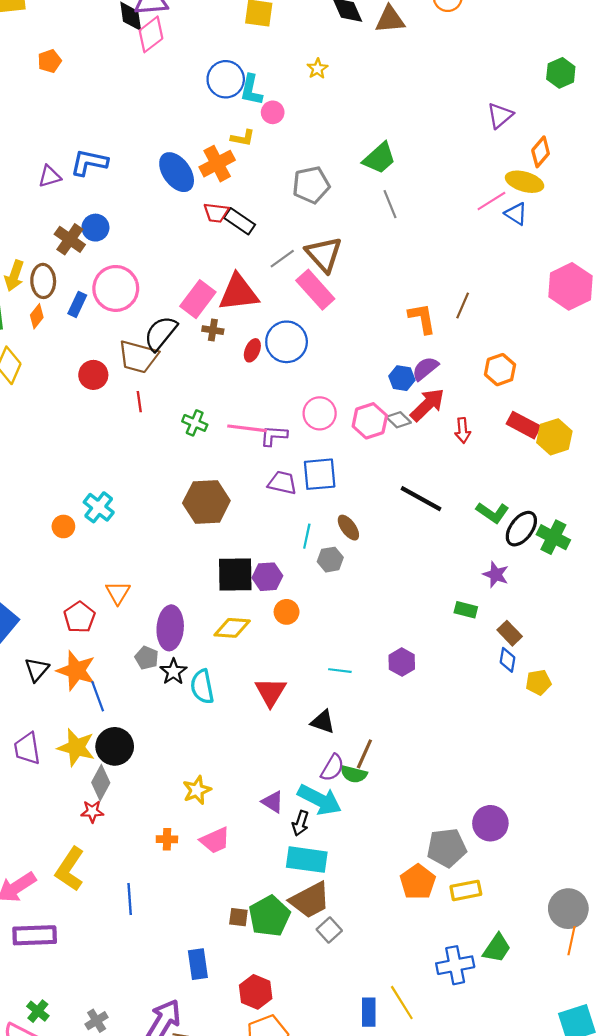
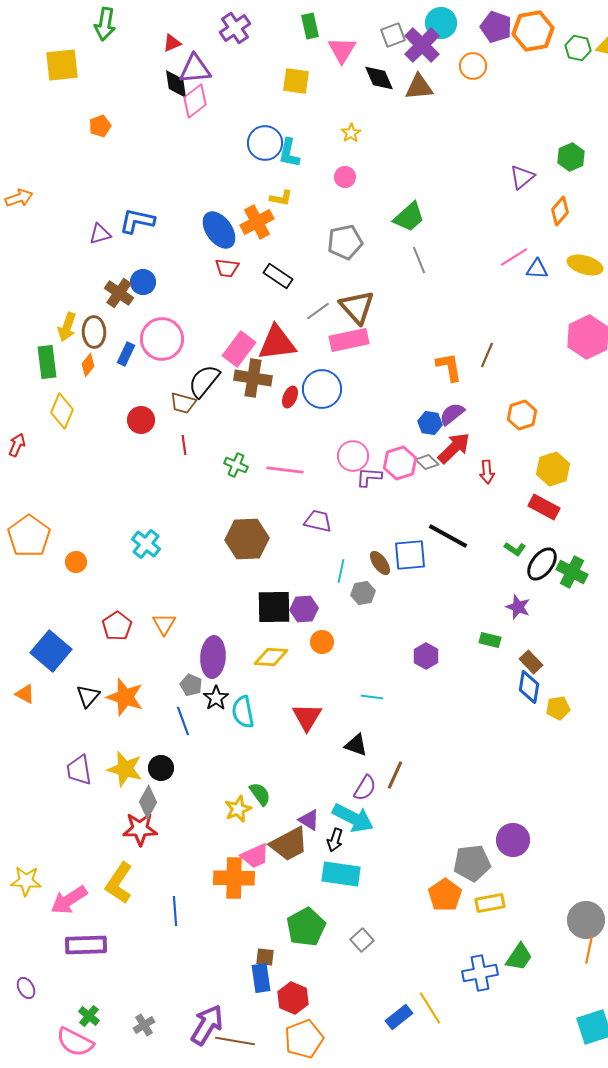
green hexagon: (561, 73) -> (571, 157), moved
pink circle: (273, 112) -> (345, 177), moved
yellow ellipse: (525, 182) -> (585, 265), moved
red trapezoid: (216, 213) -> (227, 268), moved
blue triangle: (516, 214) -> (537, 269), turned -30
pink rectangle: (315, 290) -> (349, 340), turned -60
brown cross: (213, 330) -> (253, 378), size x1.8
brown trapezoid: (138, 357) -> (183, 403), size x0.7
red rectangle: (523, 425) -> (544, 507), moved
purple L-shape: (274, 436) -> (369, 477), moved
yellow hexagon: (554, 437) -> (553, 469), moved
blue square: (320, 474) -> (410, 555), moved
green L-shape: (493, 513) -> (515, 549), size x0.7
orange circle: (63, 526) -> (76, 562), moved
red pentagon: (79, 617) -> (117, 626), moved
blue diamond: (507, 660) -> (529, 687), size x1.4
purple hexagon: (402, 662) -> (426, 656), moved
blue line: (98, 696) -> (183, 721), moved
black circle: (115, 746) -> (161, 768), size x0.7
green semicircle: (354, 774) -> (260, 794), moved, turned -140
red star: (92, 811) -> (140, 829), size x1.6
orange cross: (167, 839) -> (234, 878), moved, size x2.0
brown trapezoid: (310, 900) -> (289, 844), moved
brown square: (238, 917) -> (265, 957), moved
blue rectangle: (198, 964) -> (261, 978), moved
blue rectangle: (369, 1012) -> (399, 1017), turned 52

